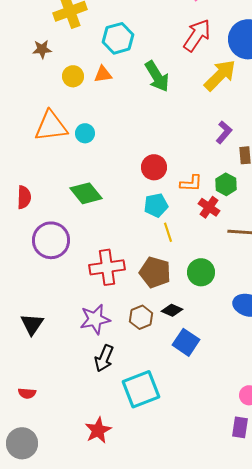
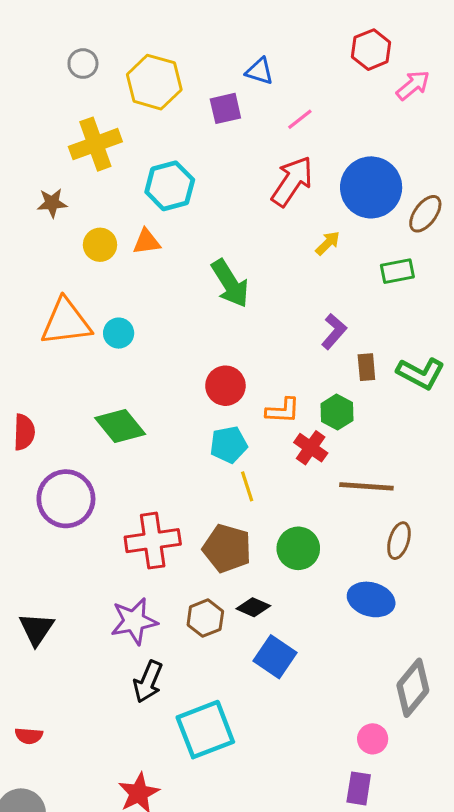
yellow arrow: (220, 75) -> (328, 243), size x0.5
green arrow: (157, 76) -> (230, 283), moved

